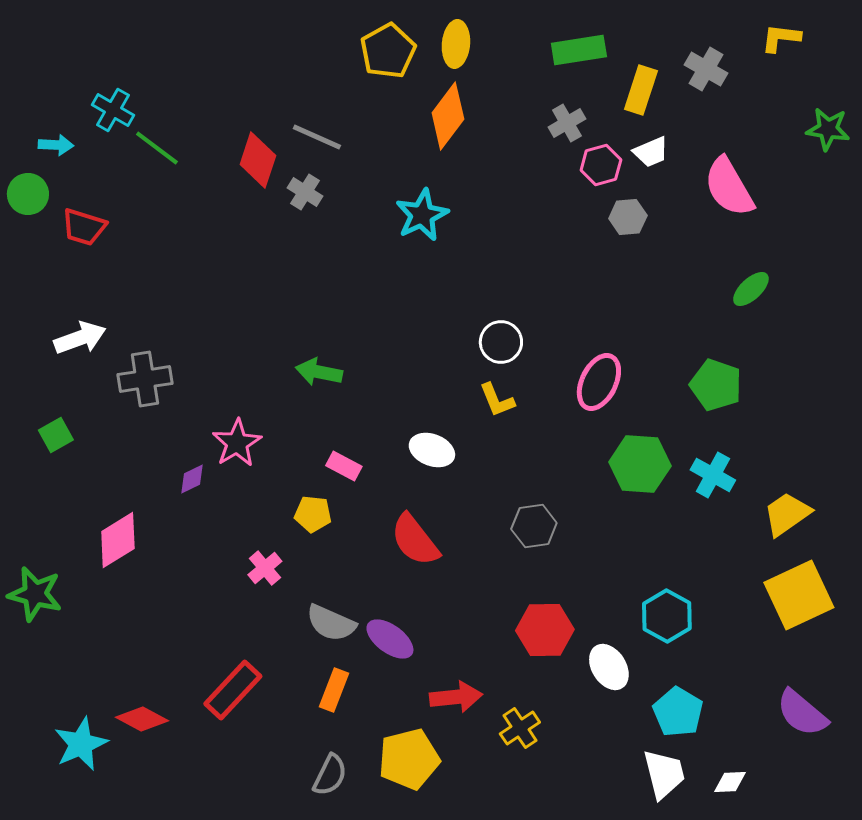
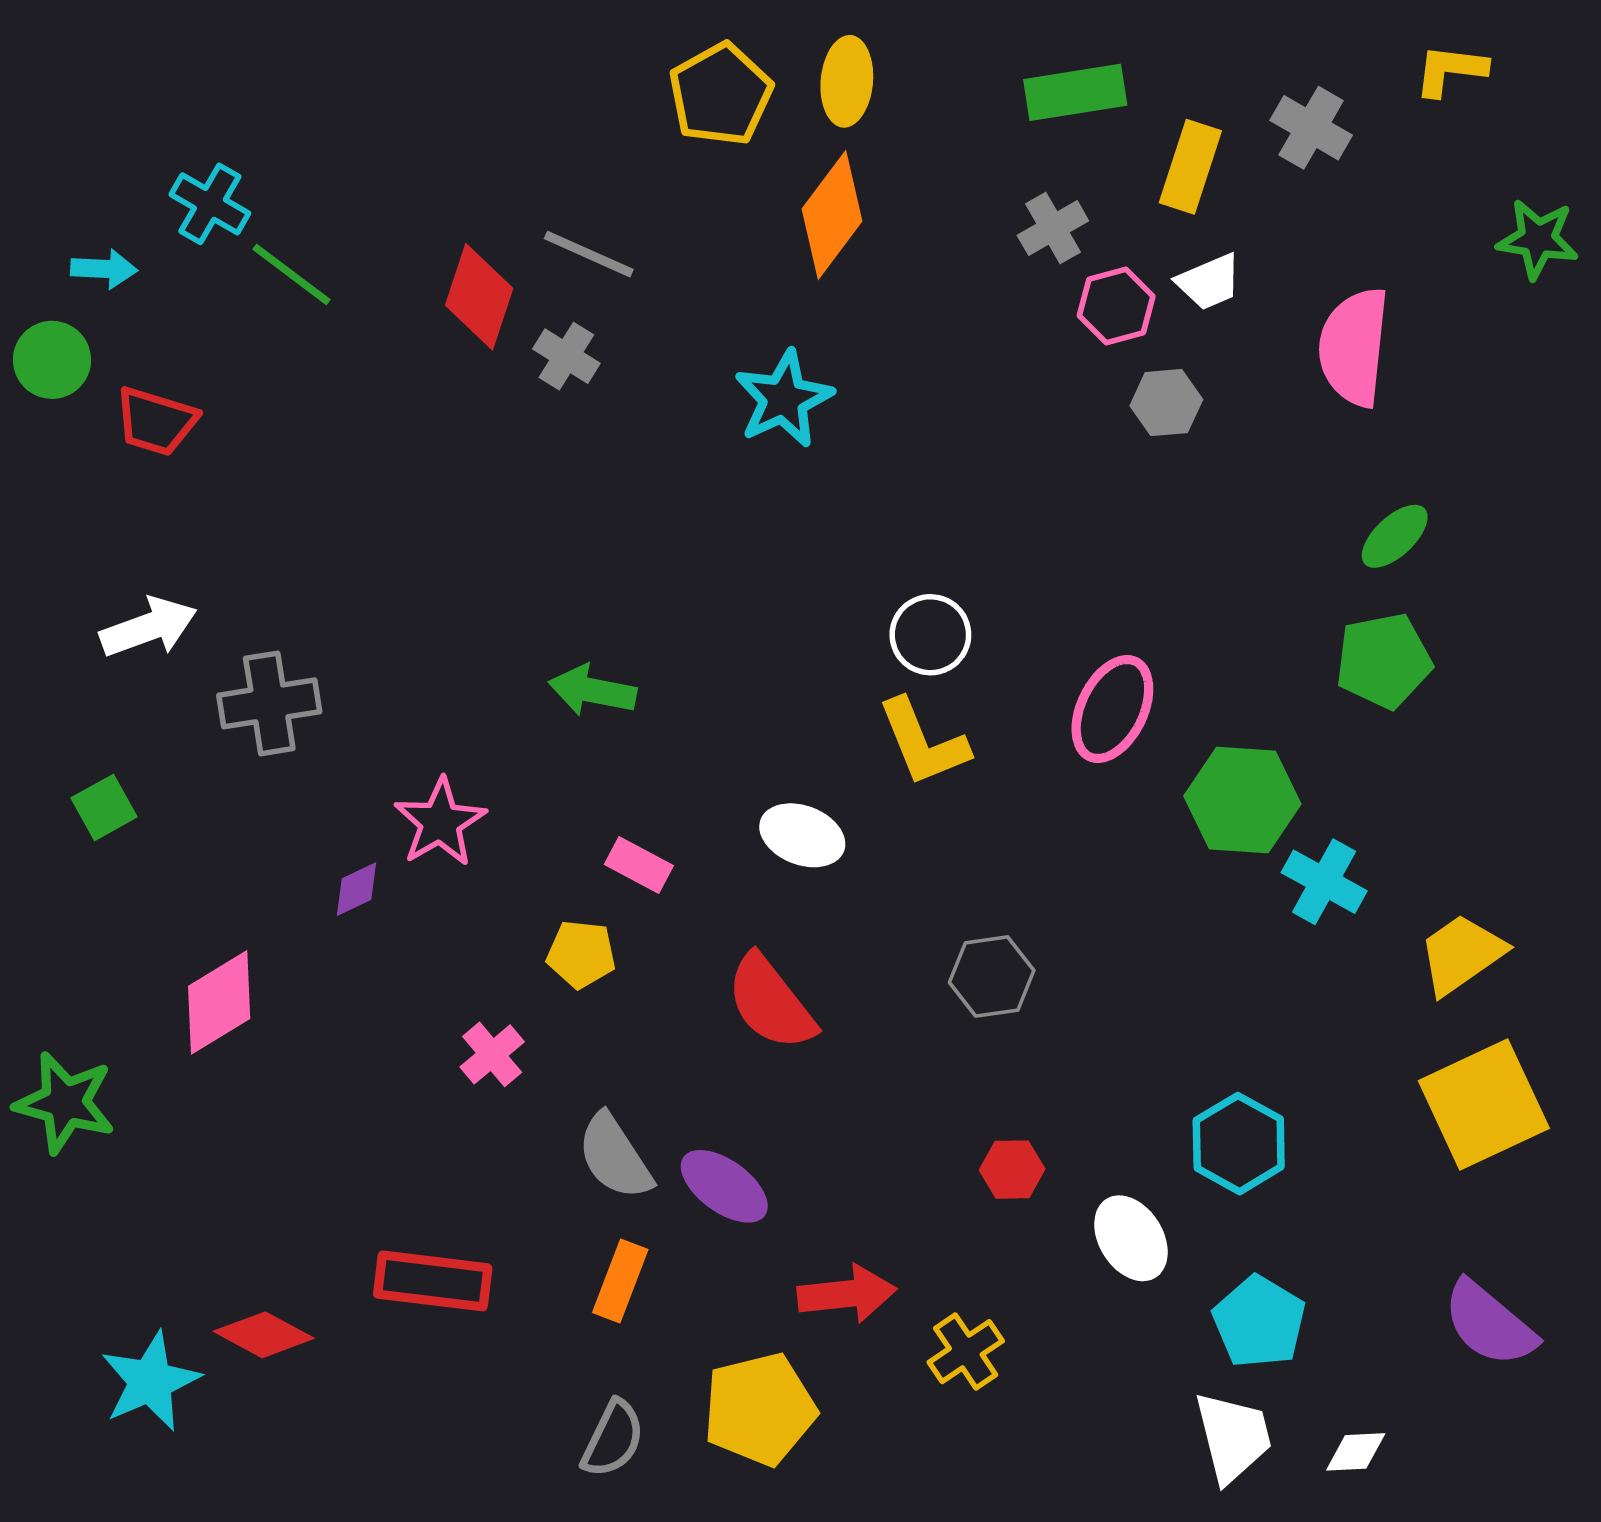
pink semicircle: (729, 187) -> (1354, 347), turned 36
green pentagon: (716, 385) -> (1384, 661), moved, turned -30
yellow L-shape: (497, 400) -> (923, 742), size x1.4
green hexagon: (640, 464) -> (1242, 800), moved
gray semicircle: (331, 623) -> (615, 1157), turned 33
red hexagon: (545, 630) -> (1012, 1170), size x0.6
red rectangle: (233, 690) -> (433, 1281), turned 54

